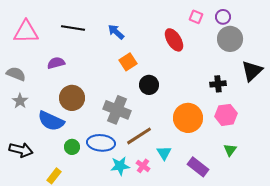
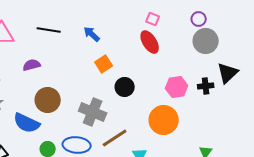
pink square: (196, 17) -> (153, 19), moved
black cross: (218, 84) -> (206, 86), moved
pink hexagon: (226, 115) -> (177, 87), moved

